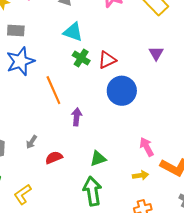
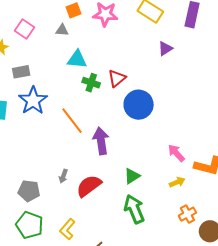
purple triangle: (156, 53) -> (165, 49), moved, turned 42
purple arrow: (77, 117) -> (101, 141), size x1.5
red semicircle: (54, 158) -> (89, 186), size x1.5

